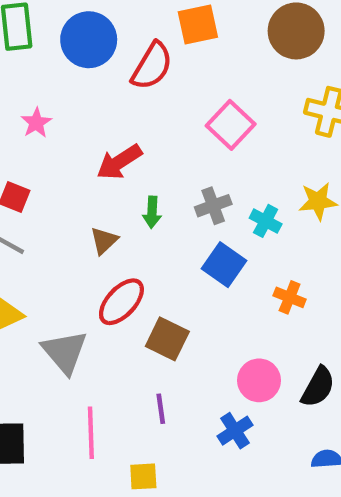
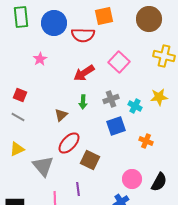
red semicircle: (152, 66) -> (83, 35), turned 60
pink star: (36, 123) -> (40, 59), moved
red arrow: (119, 162) -> (84, 73), moved
blue square: (224, 265) -> (116, 126), turned 36
purple line: (161, 409) -> (78, 189), moved

